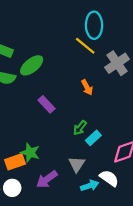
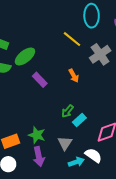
cyan ellipse: (94, 25) -> (92, 16), moved
purple rectangle: (47, 104) -> (40, 80), moved
green star: (30, 153) -> (37, 135), moved
purple arrow: (47, 179) -> (39, 157), turned -66

